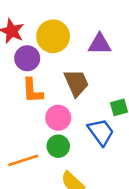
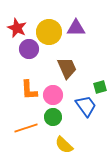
purple triangle: (100, 44) -> (76, 28), moved
orange L-shape: (32, 91) -> (29, 90), moved

